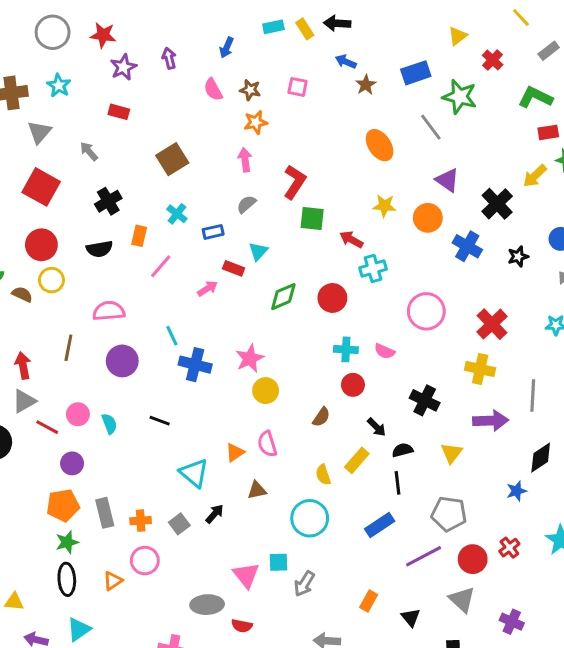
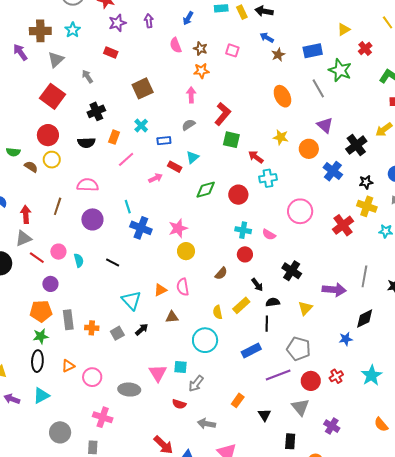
yellow cross: (480, 369) -> (367, 206), moved
pink circle: (145, 561) -> (92, 377), moved
red semicircle: (242, 626) -> (179, 404), moved

